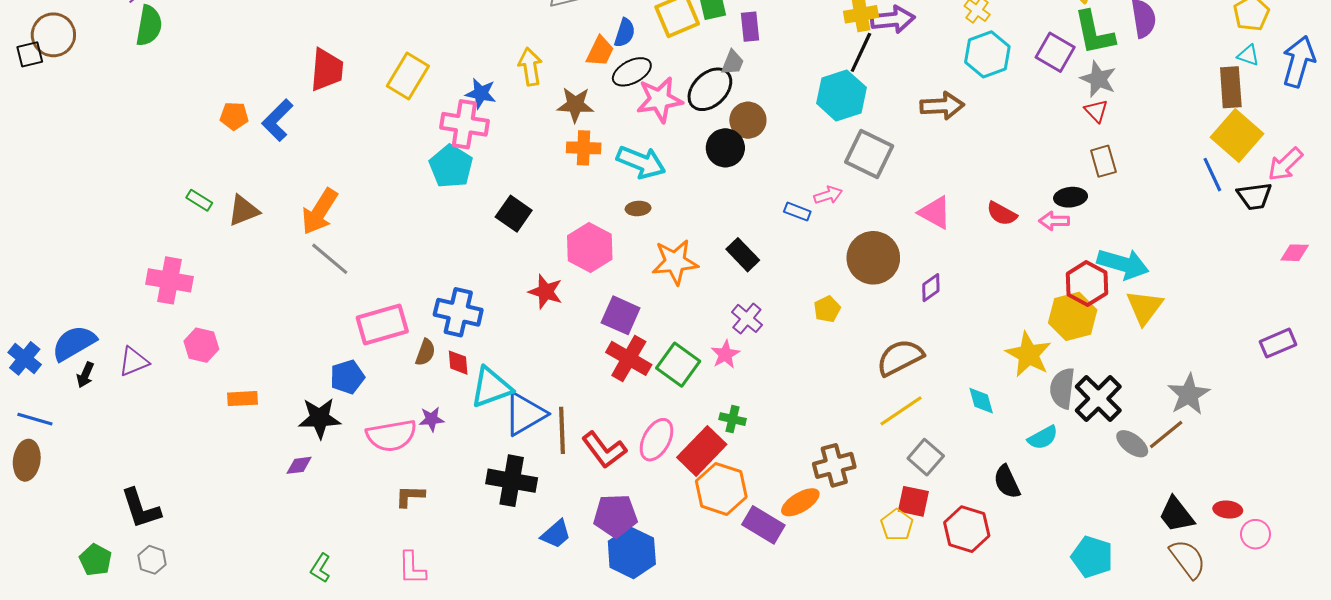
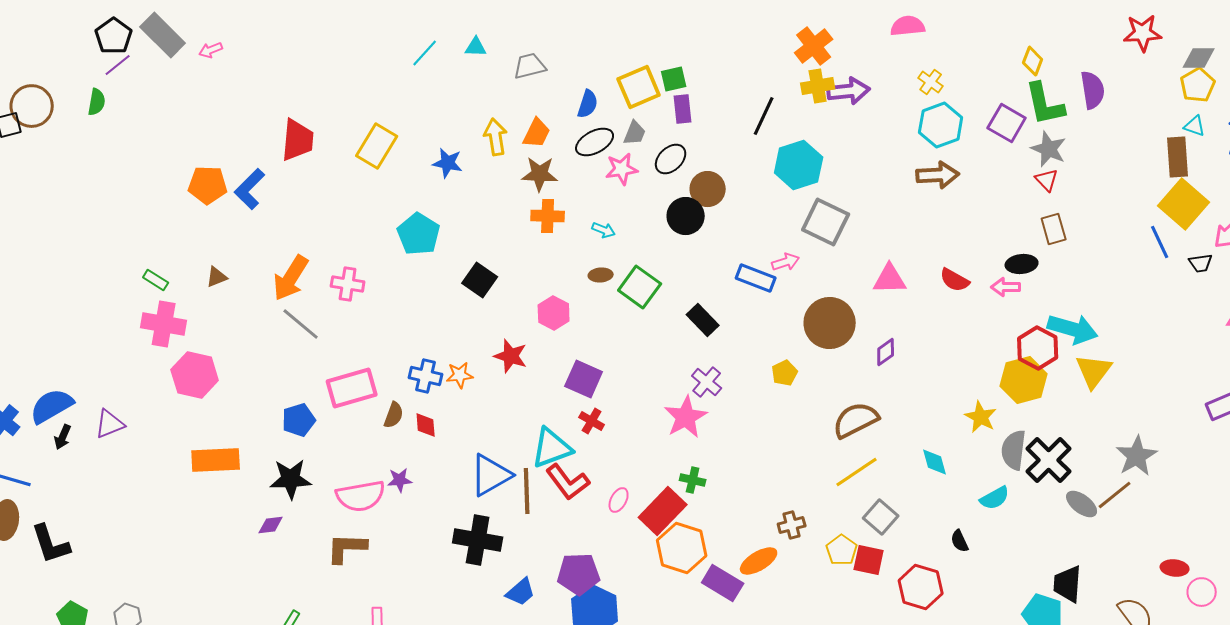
green semicircle: (149, 26) -> (97, 102), moved, size x0.7
purple rectangle: (750, 27) -> (683, 109), moved
orange trapezoid: (600, 51) -> (537, 133), moved
black line: (861, 52) -> (764, 116), moved
gray trapezoid: (733, 63) -> (635, 133), moved
black ellipse: (710, 89) -> (671, 159), size x0.7
pink star: (660, 100) -> (622, 169), size x0.7
brown arrow: (942, 106) -> (938, 175), moved
orange pentagon: (234, 116) -> (208, 185), size x1.4
pink cross: (464, 124) -> (348, 284), moved, size x0.7
cyan arrow: (641, 162) -> (604, 230), size x0.5
black trapezoid: (1254, 196) -> (1201, 263), size x0.7
green rectangle: (199, 200) -> (156, 280), moved
brown triangle: (243, 211) -> (217, 277), size x0.7
blue rectangle: (797, 212) -> (756, 278), size x1.5
pink triangle: (935, 213) -> (890, 279), turned -30
pink hexagon: (590, 248) -> (554, 313), size x0.7
orange star: (675, 262) -> (460, 375), moved, size x0.6
pink cross: (170, 280) -> (164, 324), moved
blue cross: (458, 312) -> (426, 376), size x0.7
pink hexagon: (201, 345) -> (195, 375), moved, size x1.4
pink star: (725, 354) -> (686, 417), size x1.5
yellow star: (1028, 354) -> (981, 417), size x0.7
red cross: (629, 358) -> (592, 421), size x0.6
green square: (678, 365) -> (640, 287), moved
blue pentagon: (347, 377) -> (299, 420), moved
cyan triangle: (491, 387) -> (552, 448), moved
orange rectangle: (242, 399) -> (216, 460), size x1.6
pink ellipse: (657, 440) -> (619, 500), size x0.6
red L-shape: (604, 450) -> (568, 482), moved
brown cross: (834, 465) -> (792, 525), size x0.7
black semicircle: (1007, 482) -> (960, 541), size x0.7
brown L-shape: (410, 496) -> (347, 548), moved, size x1.4
black L-shape: (141, 508) -> (51, 544), moved
black trapezoid: (1176, 515) -> (1068, 584), moved, turned 42
yellow pentagon: (897, 525) -> (842, 550), moved

